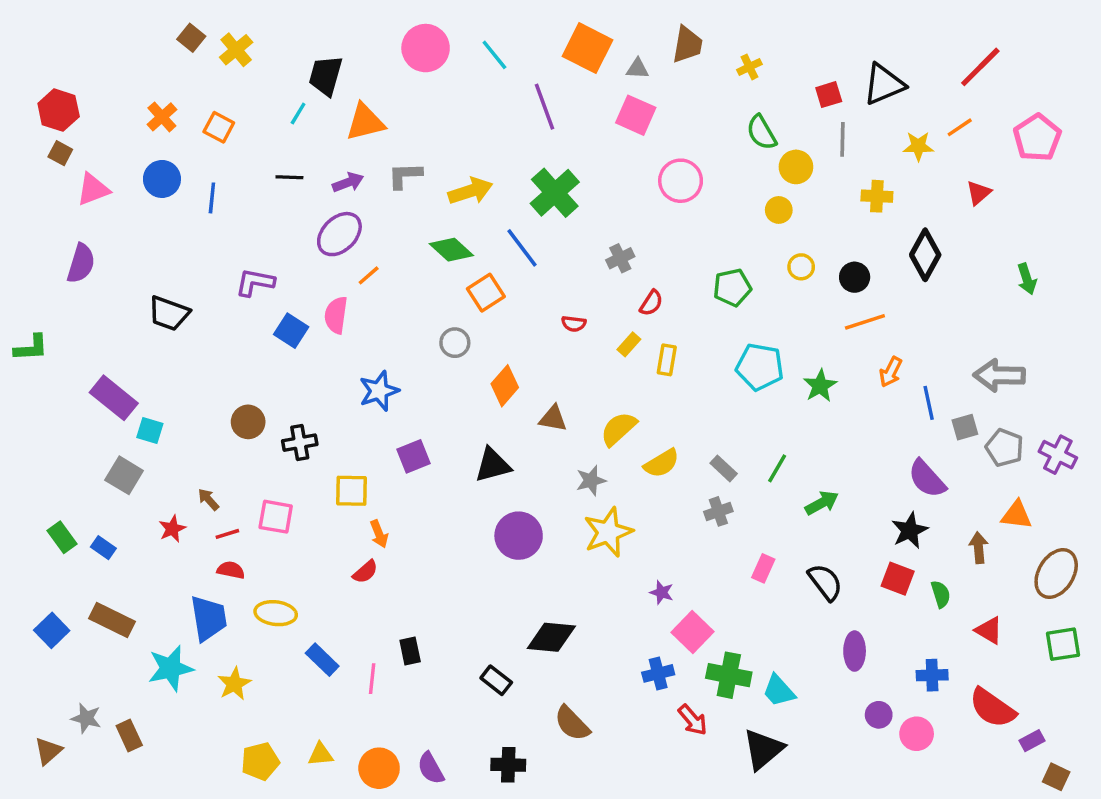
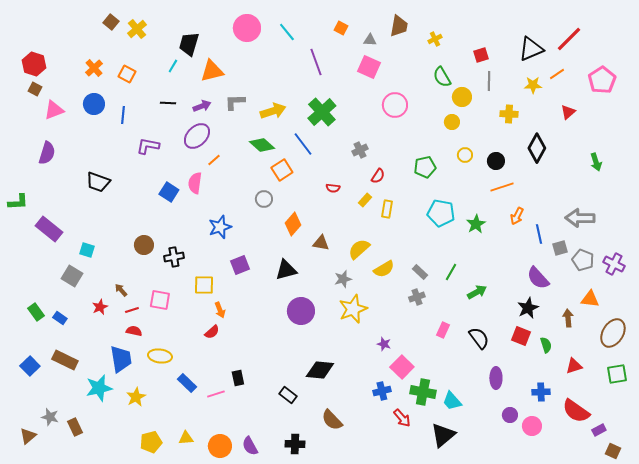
orange square: (588, 48) -> (341, 28), size x0.5
black triangle: (884, 84) -> (531, 49), moved
purple L-shape: (255, 282) -> (148, 146), moved
purple rectangle: (114, 398) -> (49, 229), moved
red triangle: (989, 630) -> (574, 366), turned -48
pink line: (372, 679) -> (216, 394), turned 66

